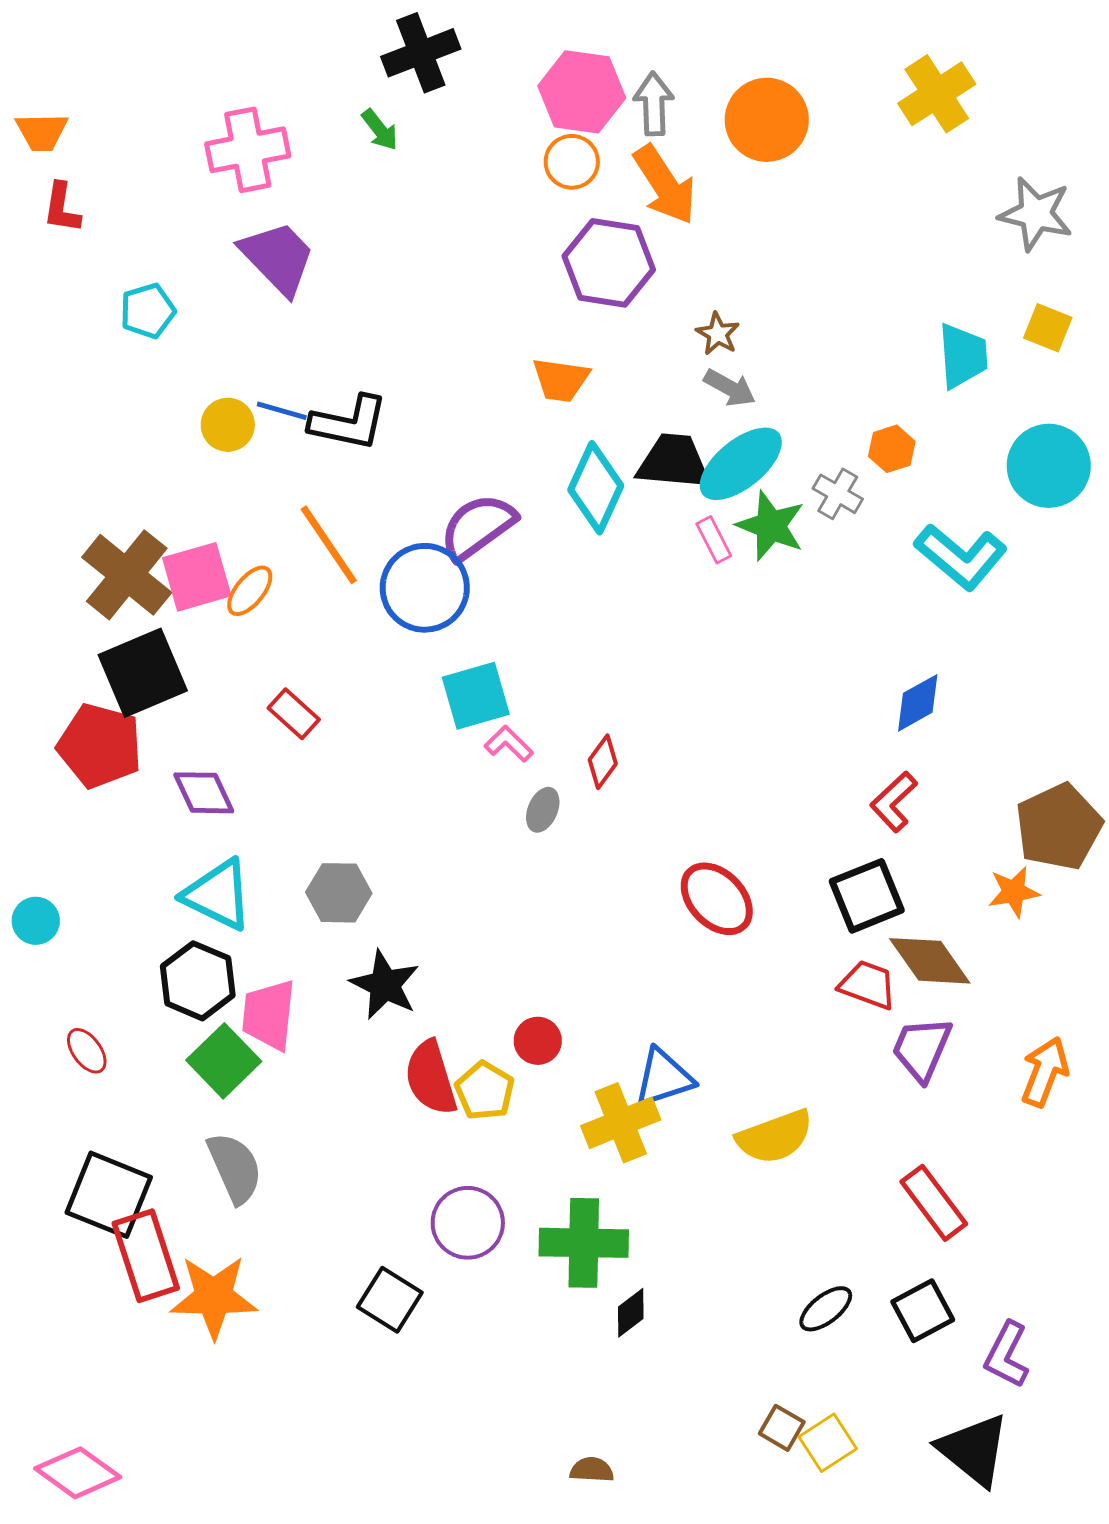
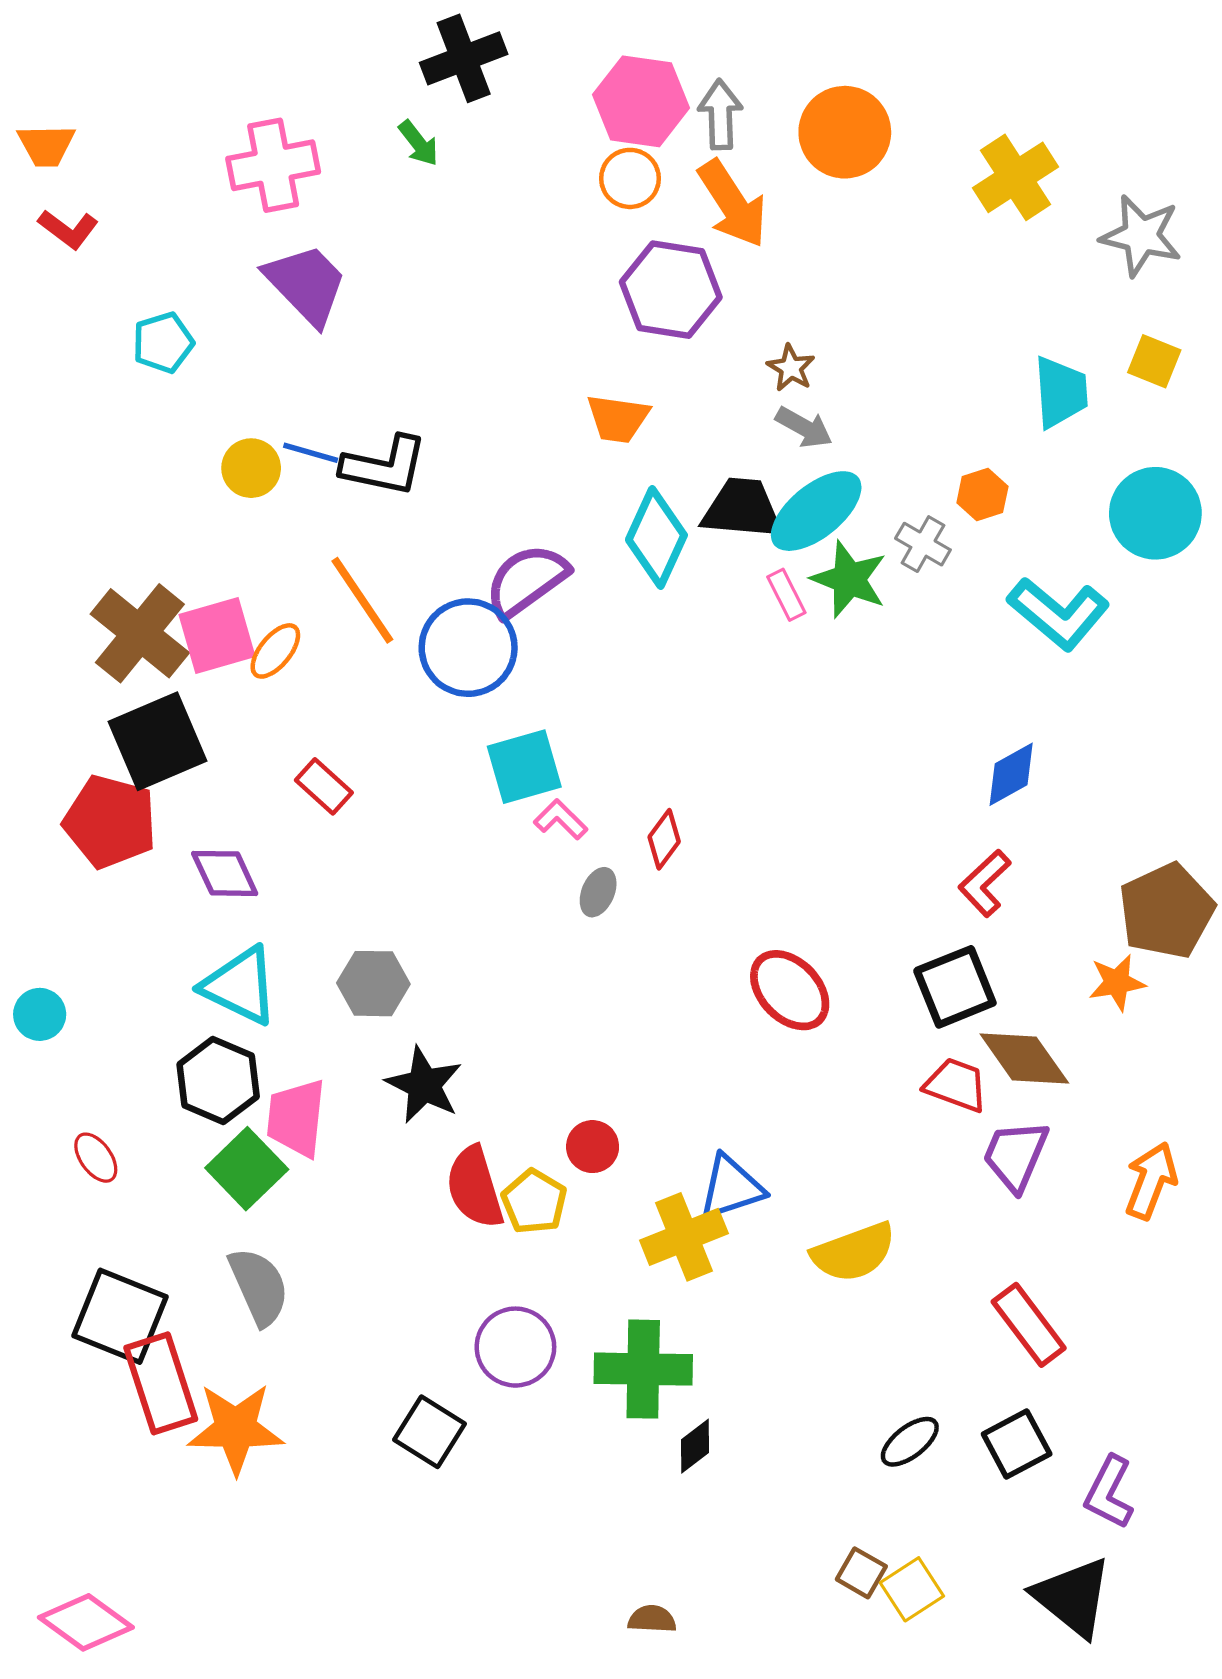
yellow cross: (937, 94) -> (1015, 177), moved
red L-shape: (62, 208) -> (68, 229), turned -62

